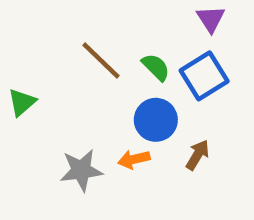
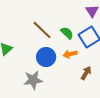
blue circle: (156, 120) -> (46, 57), moved
orange arrow: (134, 159) -> (70, 54), moved

